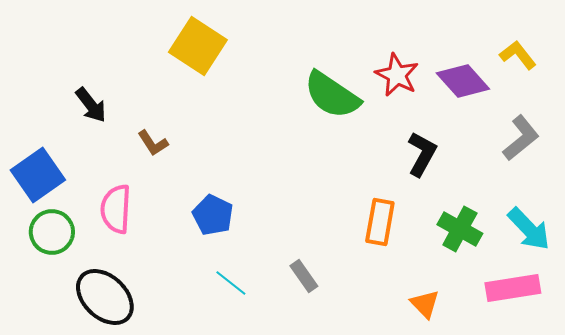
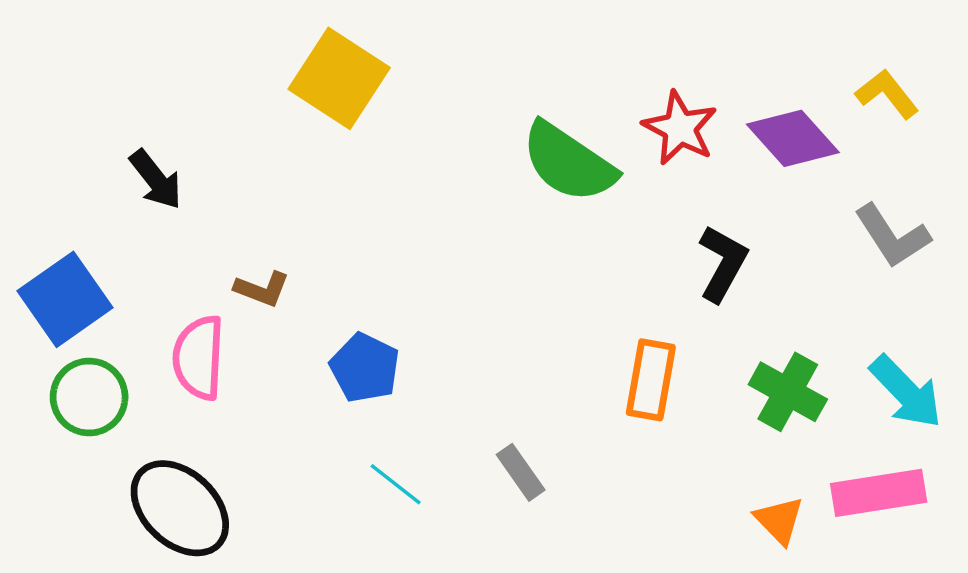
gray L-shape: (521, 138) -> (892, 236), turned 96
brown L-shape: (153, 143) -> (262, 289), moved, turned -36
orange triangle: (425, 304) -> (779, 520), moved

